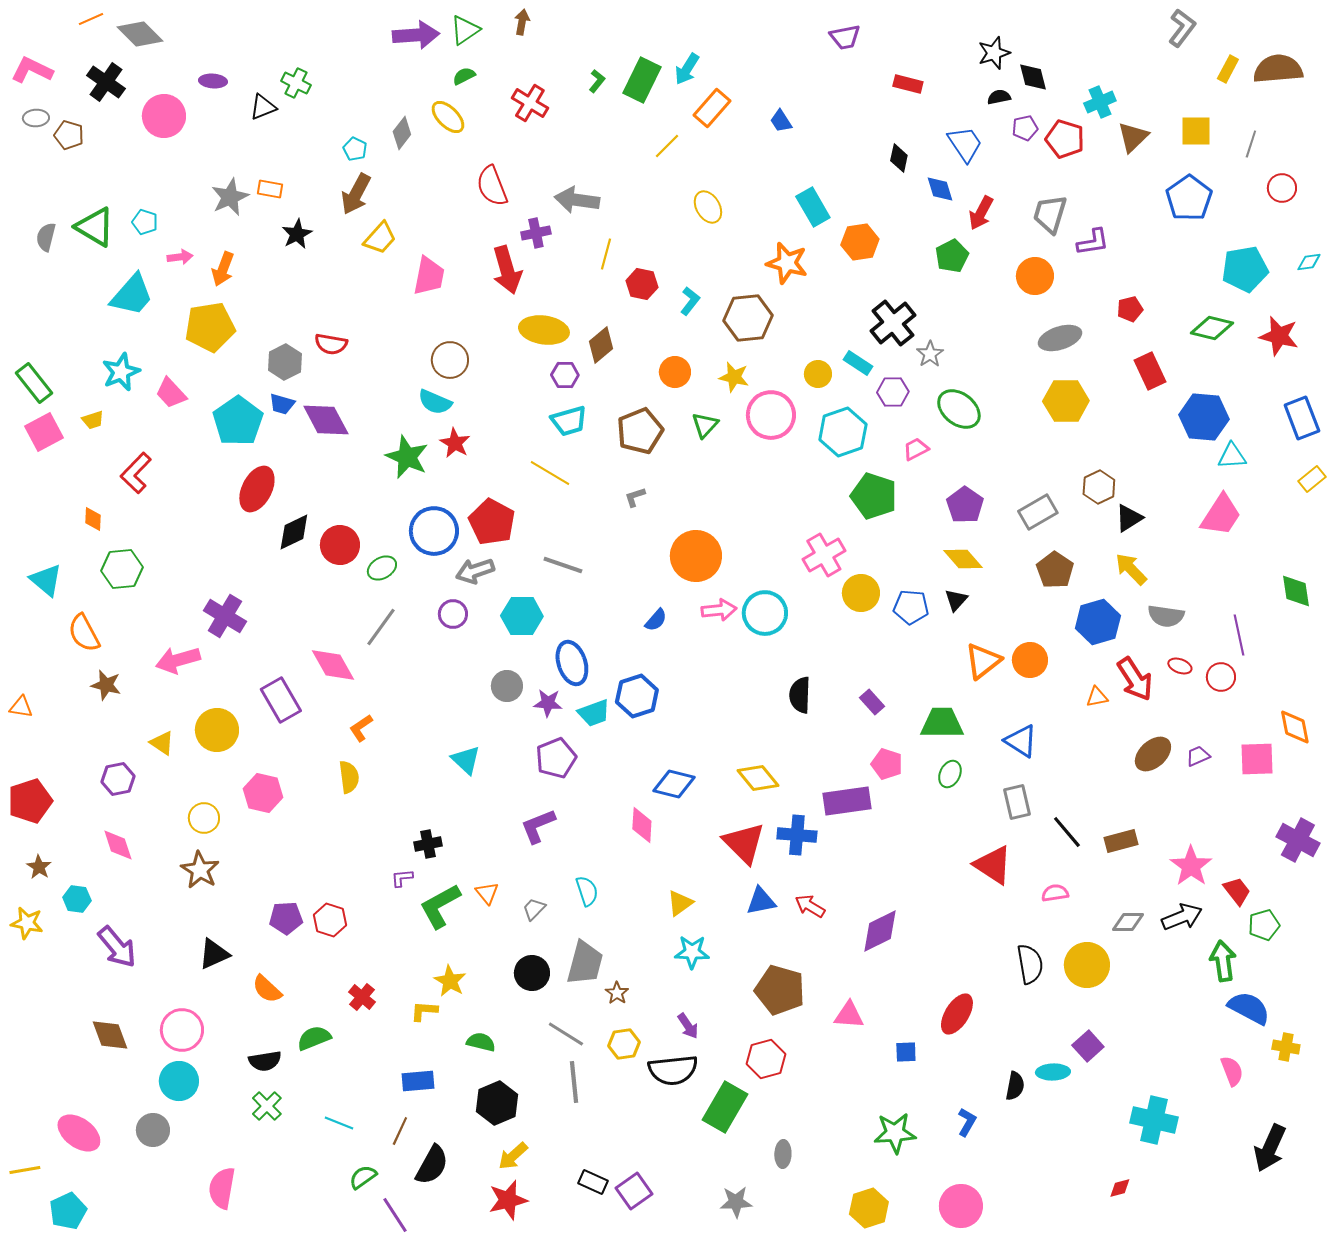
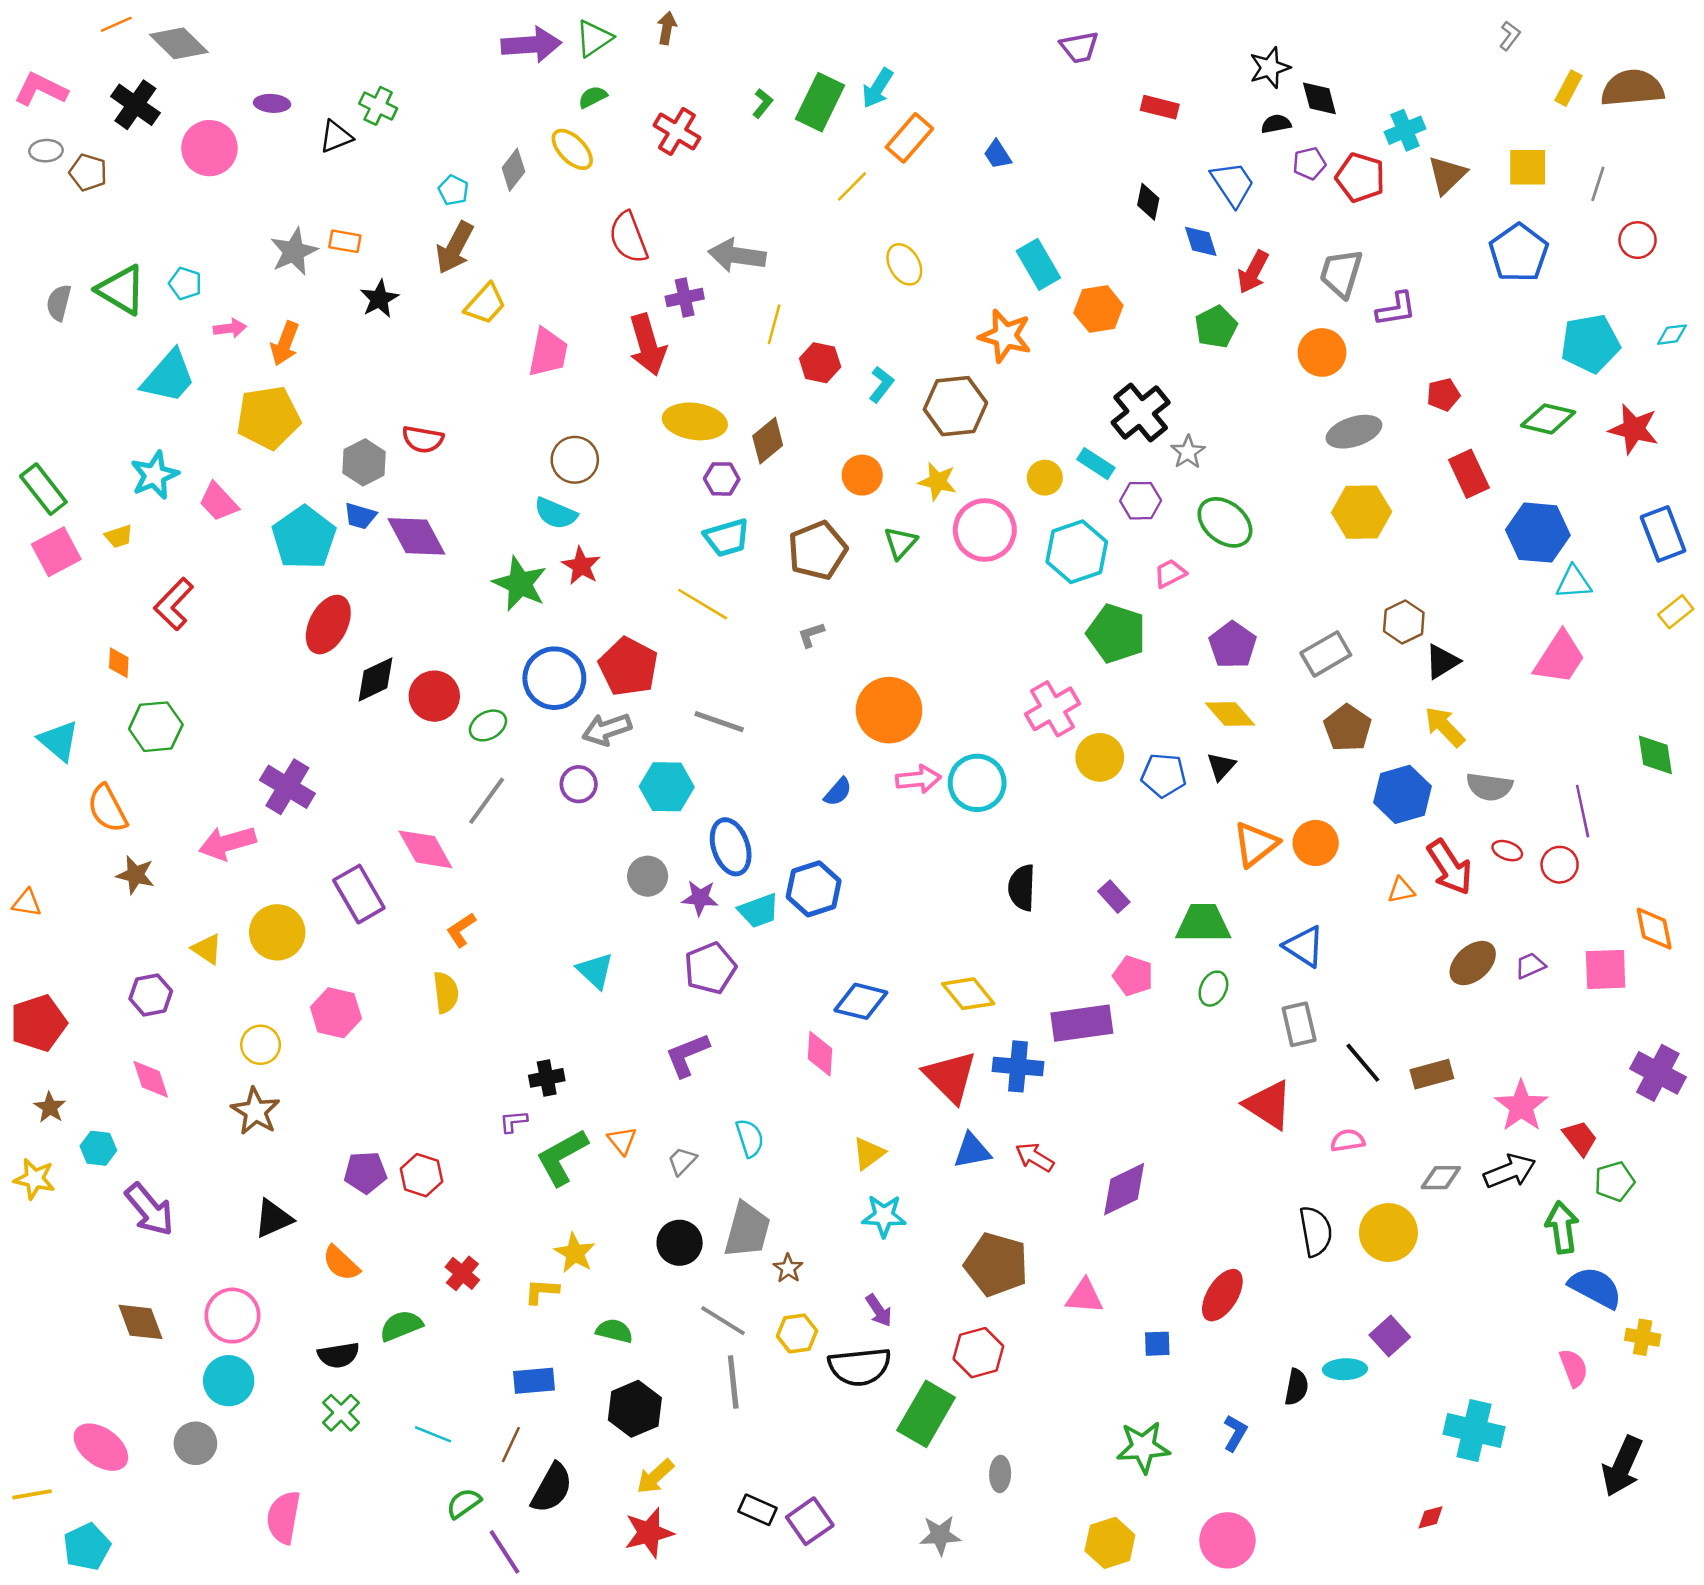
gray L-shape: (1182, 28) -> (1510, 36), size x0.6

